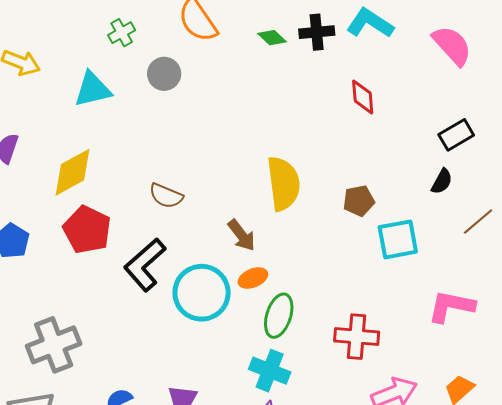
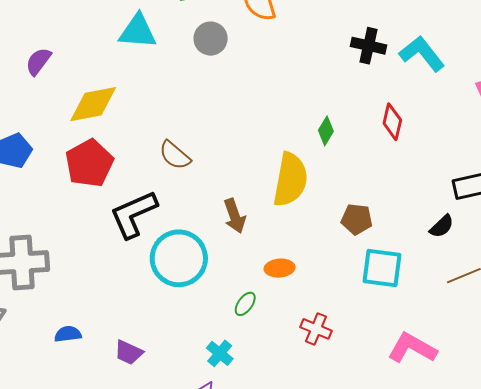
green diamond: (272, 38) -> (326, 131), moved, turned 60
orange ellipse: (253, 278) -> (280, 268), moved
green ellipse: (279, 316) -> (245, 304), size x0.6
red cross: (357, 337) -> (316, 329), moved, size x0.7
cyan cross: (270, 371) -> (220, 353), size x0.7

